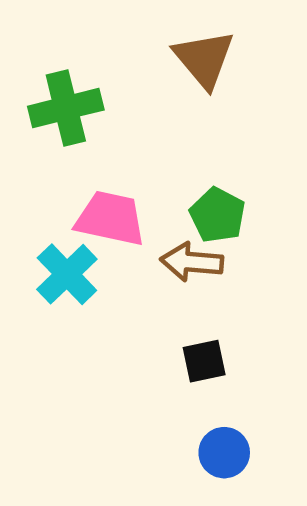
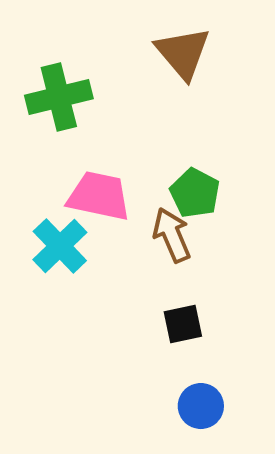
brown arrow: (192, 262) -> (172, 235), turned 62

